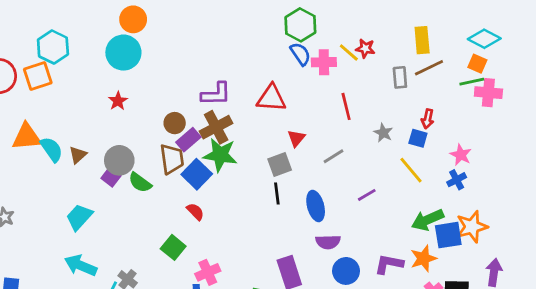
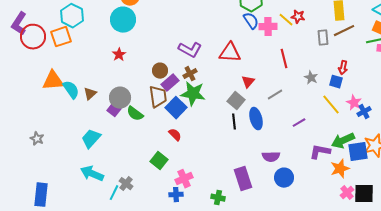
purple L-shape: (216, 94) -> (190, 50), turned 30
brown cross: (216, 127) -> (190, 74), size x0.6
pink star: (461, 155) -> (354, 103), moved
gray square: (280, 165) -> (236, 101), turned -30
blue ellipse: (316, 206) -> (256, 119), moved
purple L-shape: (389, 264) -> (320, 152), moved

